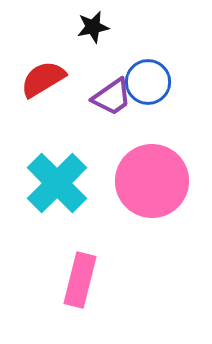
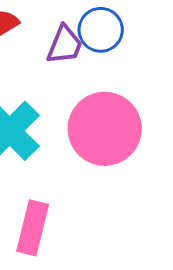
purple trapezoid: (112, 97) -> (65, 45), turned -33

